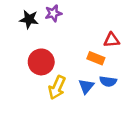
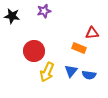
black star: (29, 19) -> (12, 16), moved
blue semicircle: (108, 81) -> (89, 75), moved

